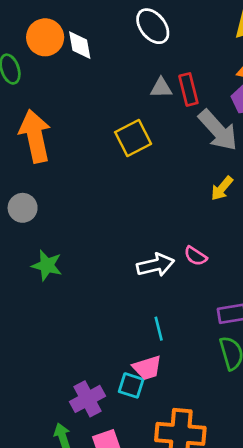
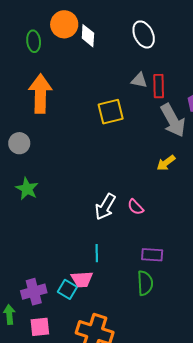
white arrow: (156, 265) -> (105, 207), turned 120

